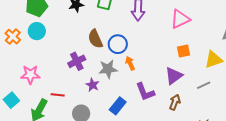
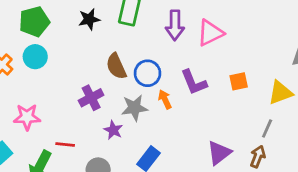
pink triangle: (180, 19) -> (210, 33), moved
purple triangle: (174, 76) -> (219, 153), moved
gray line: (204, 85) -> (267, 129), turned -40
purple L-shape: (145, 92) -> (194, 82), moved
brown arrow: (175, 102) -> (258, 157), moved

